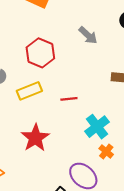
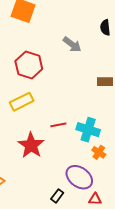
red line: (69, 99) -> (58, 125), moved
cyan cross: (97, 127) -> (88, 130), turned -30

